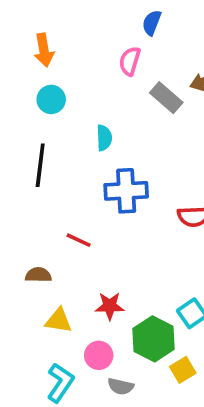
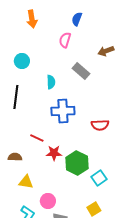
orange arrow: (44, 50) -> (32, 19), moved
gray rectangle: (166, 98) -> (81, 71), moved
red star: (110, 306) -> (54, 153), moved
green hexagon: (154, 339) -> (77, 163), moved

